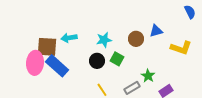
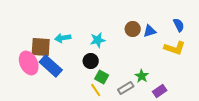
blue semicircle: (190, 12) -> (179, 25), moved
brown circle: (136, 39) -> (133, 29), moved
green square: (117, 59) -> (102, 77), moved
pink ellipse: (35, 63) -> (29, 63), turned -30

